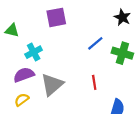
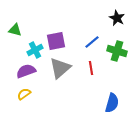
purple square: (56, 17) -> (56, 41), moved
red line: (94, 82) -> (91, 68), moved
gray triangle: (52, 85) -> (60, 68), moved

